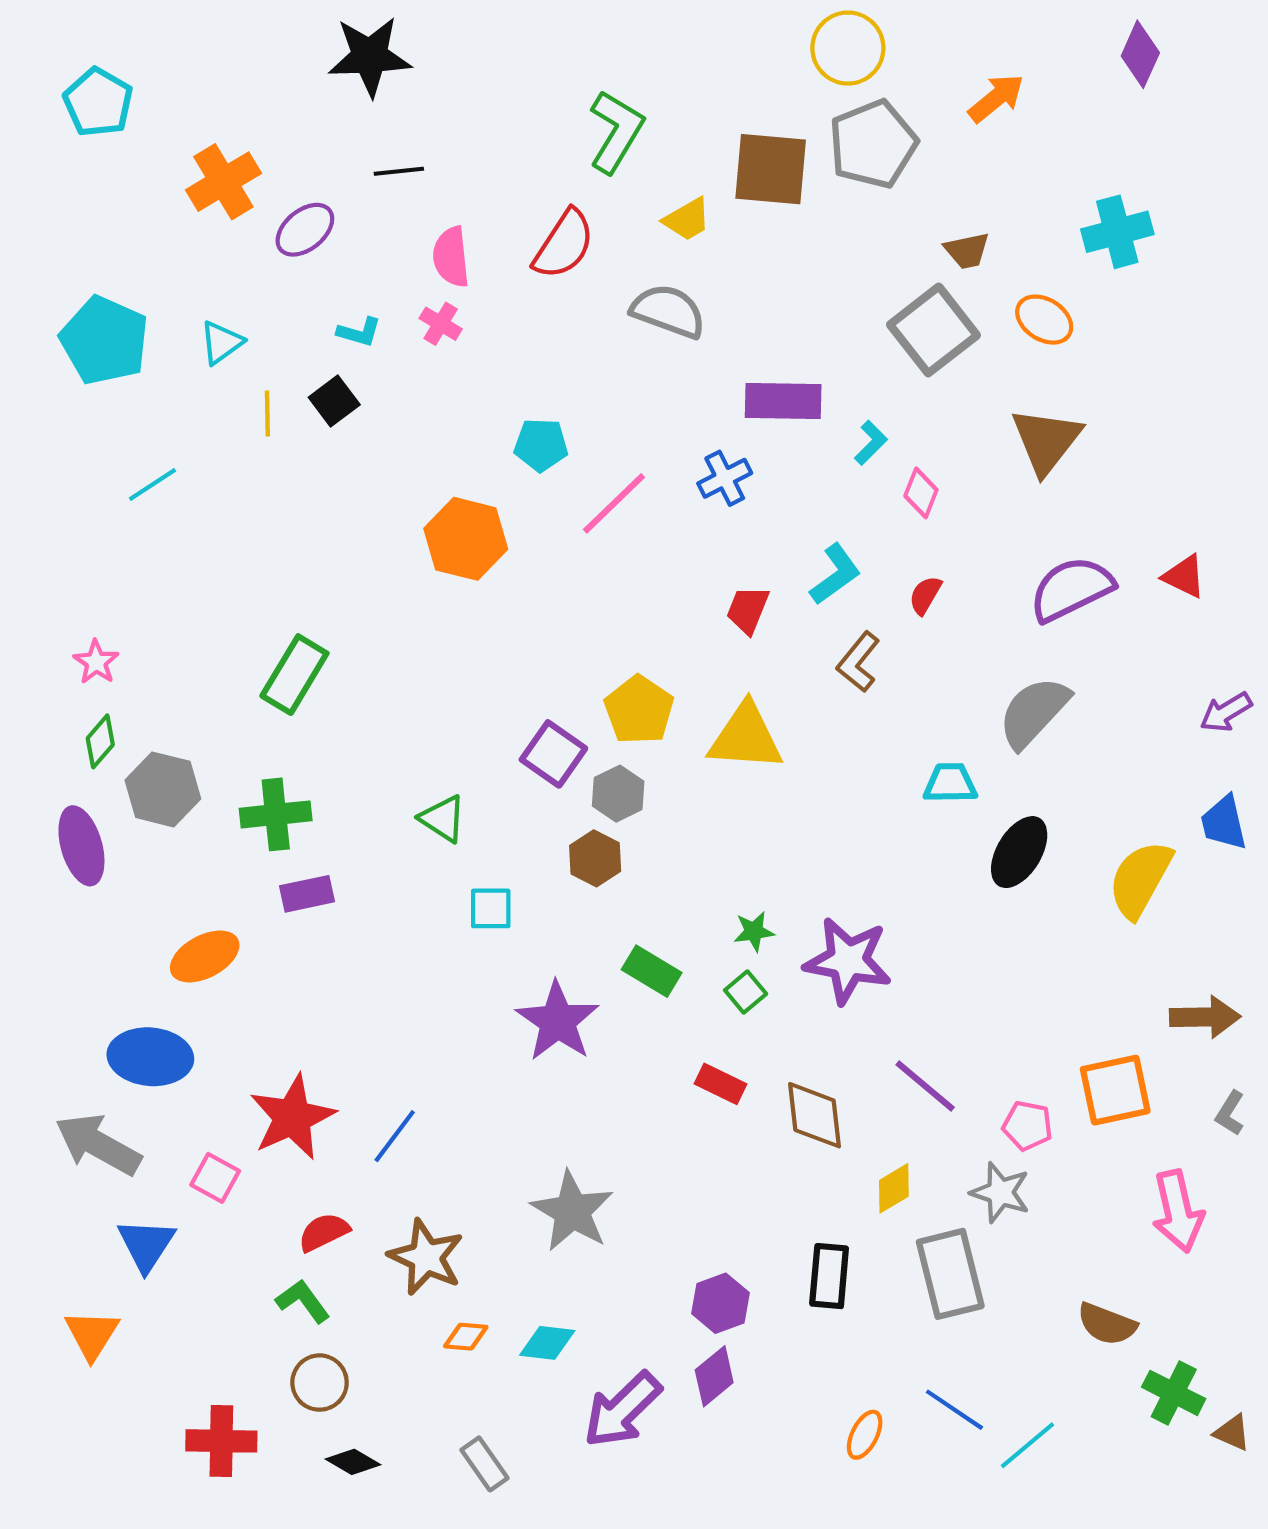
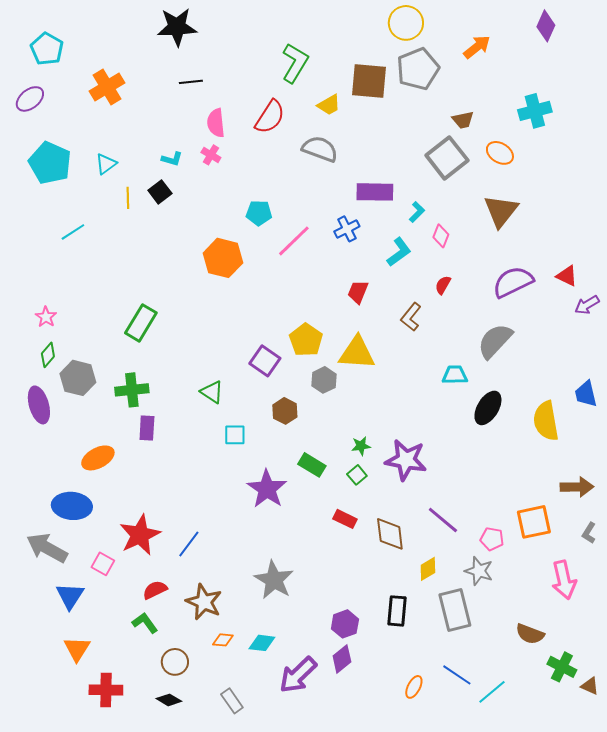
purple ellipse: (305, 230) -> (30, 99), moved
cyan L-shape: (835, 574) -> (399, 252), moved
purple arrow: (1226, 712) -> (587, 305), moved
gray hexagon: (618, 794) -> (324, 380), moved
yellow semicircle: (1140, 879) -> (546, 421), turned -39
purple rectangle: (307, 894) -> (147, 428), turned -75
orange triangle: (92, 1334) -> (77, 649), moved
brown circle: (320, 1383) -> (175, 662), moved

